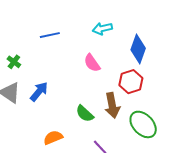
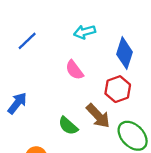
blue line: (50, 35) -> (27, 41), turned -30
brown arrow: (112, 105) -> (98, 116), turned -30

